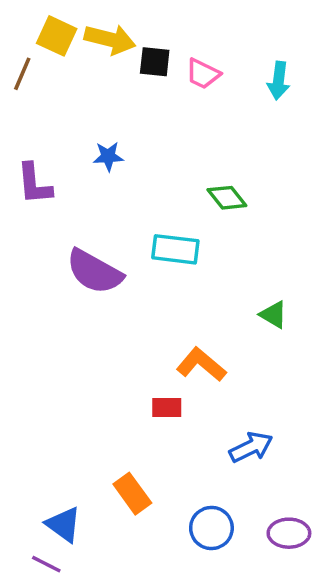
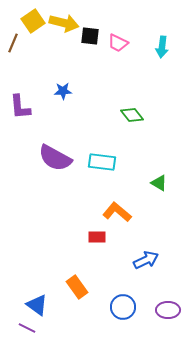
yellow square: (57, 36) -> (33, 21), turned 30
cyan rectangle: (175, 249) -> (102, 162), moved

